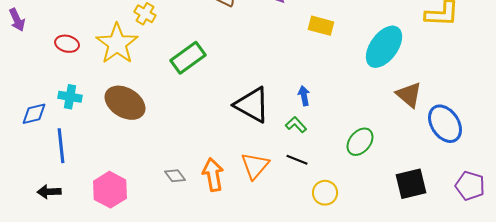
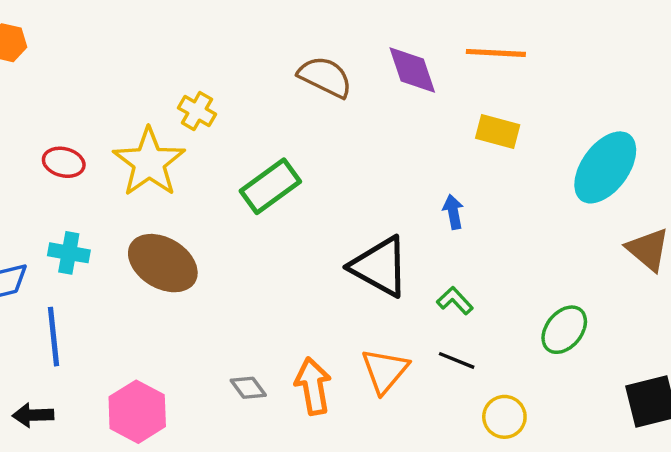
blue arrow: (304, 96) -> (453, 212), moved

